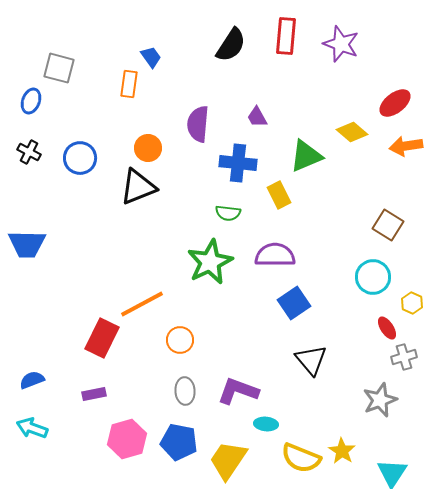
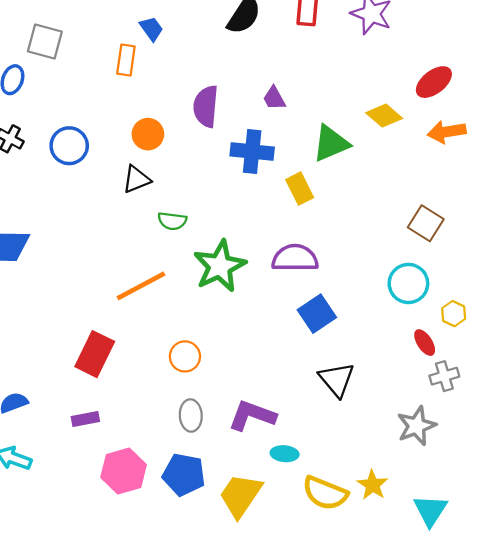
black triangle: (138, 187) -> (136, 179), size x0.7
green semicircle: (228, 213) -> (172, 221), moved
orange line: (142, 304) -> (141, 286), moved

